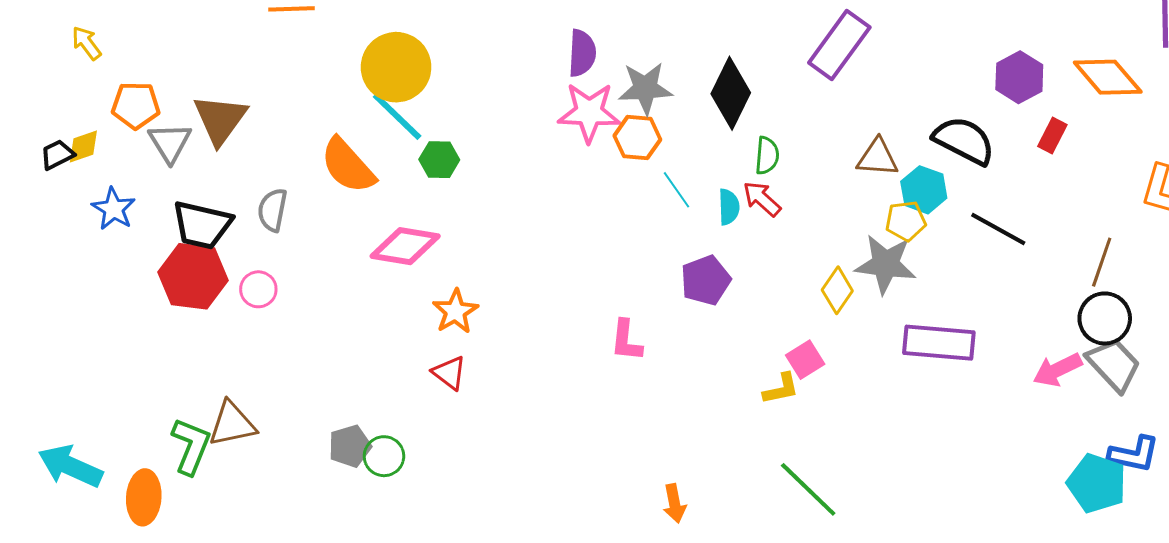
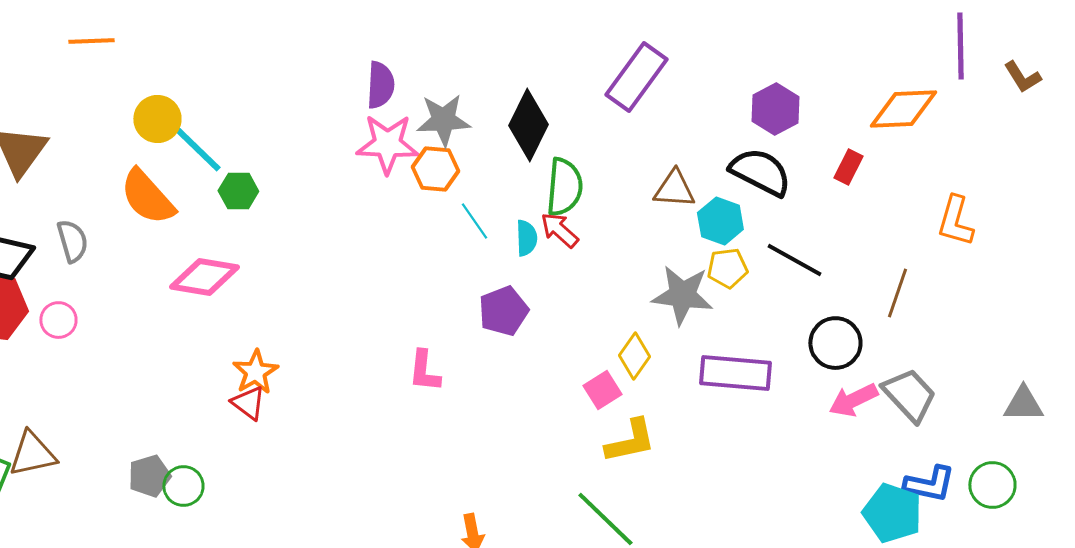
yellow circle: (396, 67) -> (157, 119), moved, size x0.7
purple hexagon: (1019, 77) -> (775, 109), moved
orange diamond: (1108, 77) -> (903, 109), turned -52
green semicircle: (767, 156) -> (564, 187), size x1.5
gray semicircle: (272, 210) -> (72, 241), turned 153
yellow pentagon: (906, 221) -> (727, 268), moved
yellow diamond: (837, 290) -> (634, 356), moved
orange star: (455, 311) -> (255, 372), moved
black circle: (1105, 318) -> (835, 343), moved
yellow L-shape: (781, 389) -> (630, 441), moved, size x1.4

